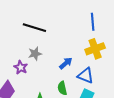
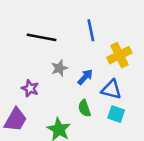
blue line: (93, 22) -> (91, 30), moved
gray star: (35, 54) -> (59, 68), moved

